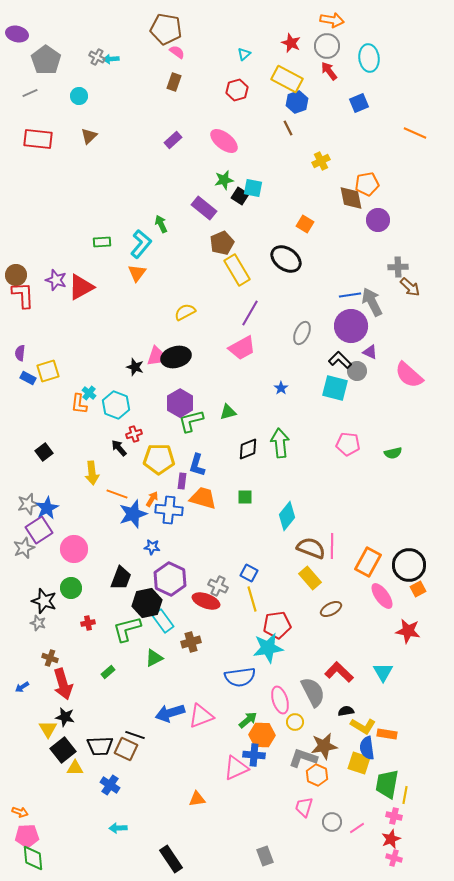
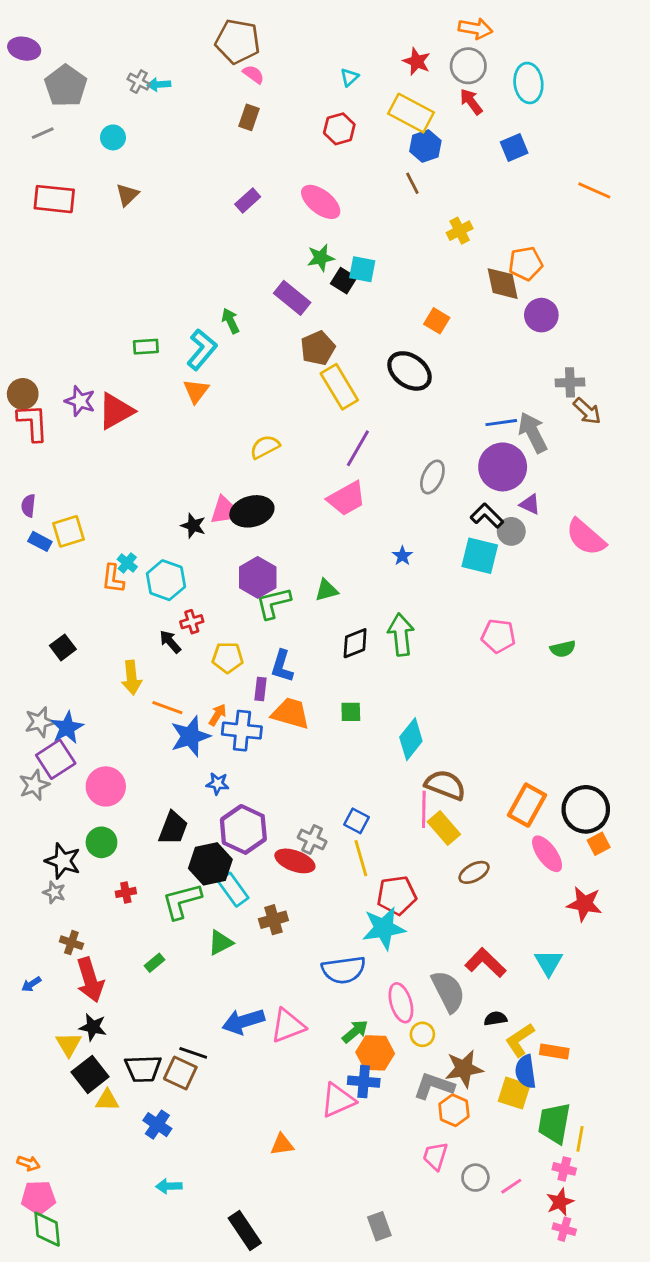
yellow pentagon: (159, 459) -> (228, 658), size x0.7
pink line: (332, 546) -> (424, 809), moved
yellow L-shape: (363, 726) -> (520, 1040), turned 115

